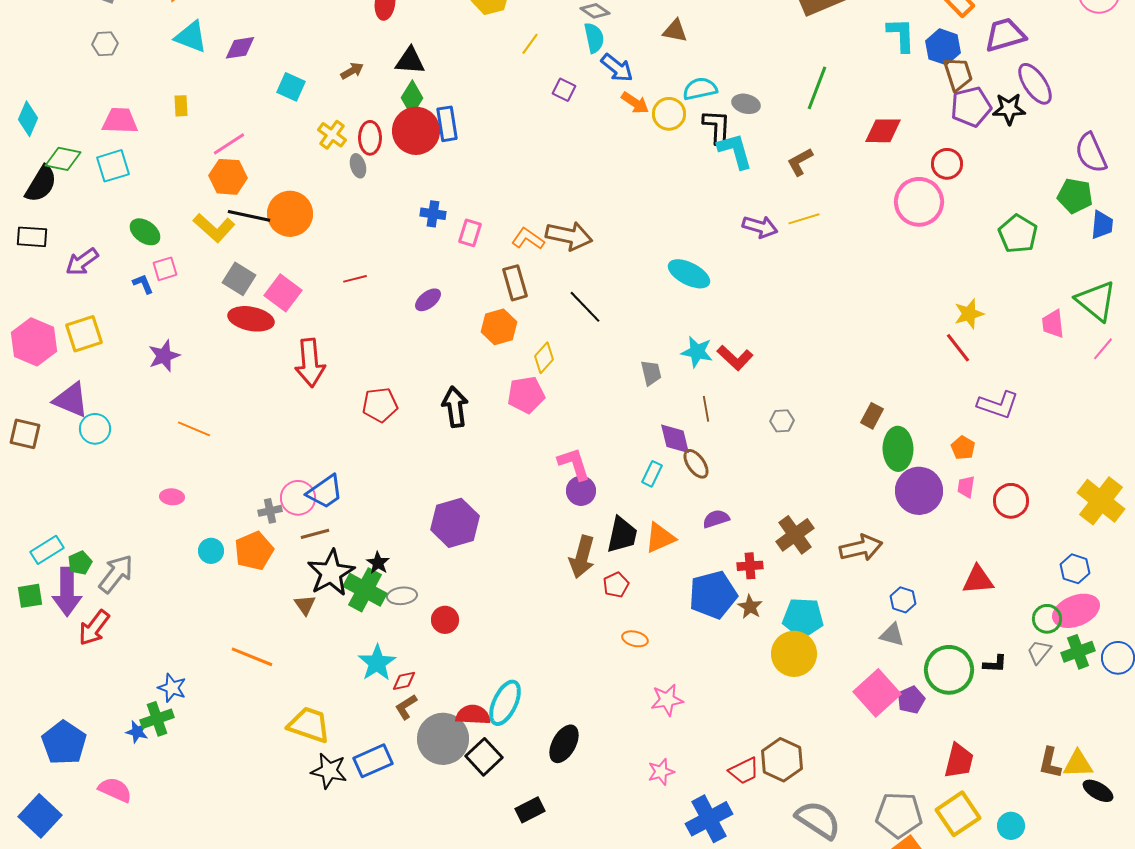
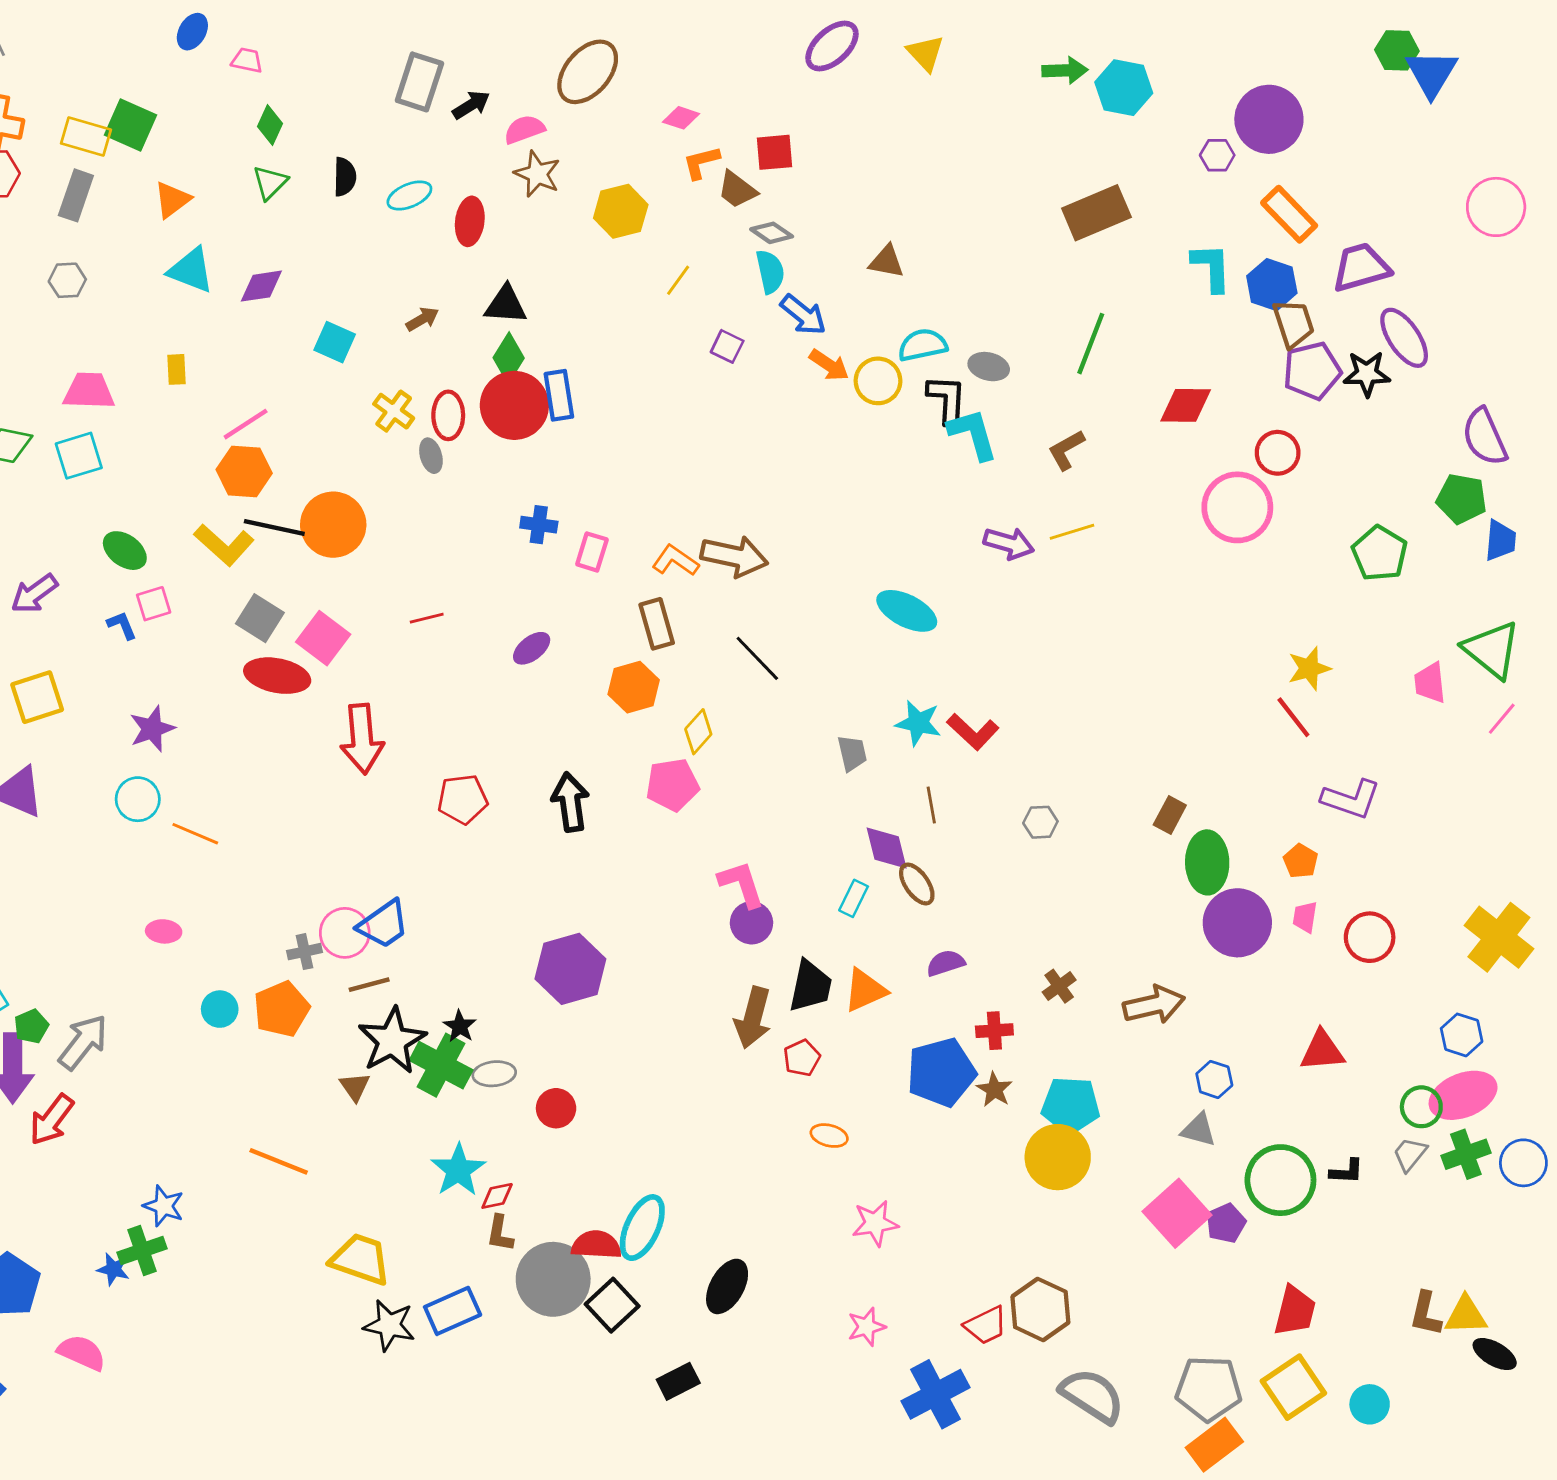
cyan circle: (95, 429) -> (138, 799), moved
brown cross: (795, 535) -> (1059, 986), size x0.6
brown L-shape: (406, 707) -> (500, 1233), turned -48

